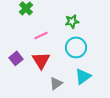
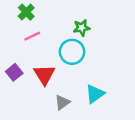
pink line: (41, 35) -> (32, 36), moved
cyan circle: (76, 47) -> (72, 52), moved

